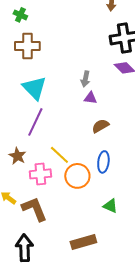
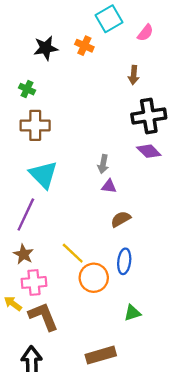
purple line: (35, 122) -> (26, 214), moved
pink cross: (40, 174) -> (34, 282), moved
green triangle: (110, 206) -> (132, 313), turned -42

